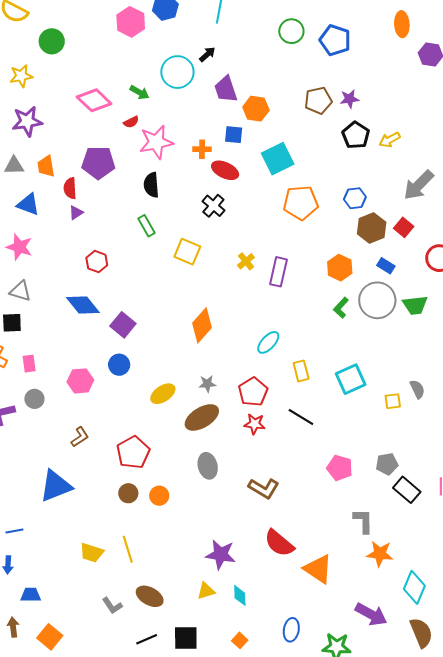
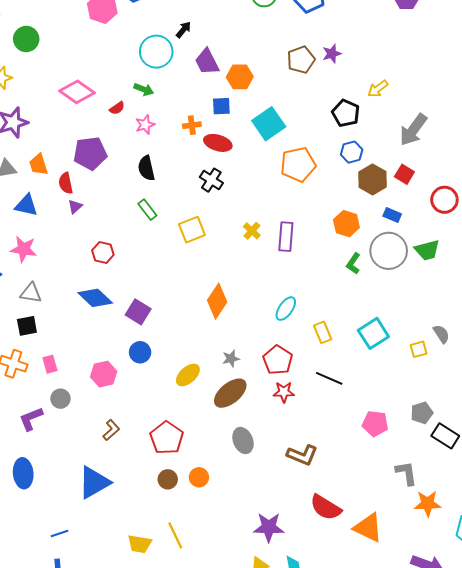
green arrow: (139, 92) -> (144, 89), moved
black pentagon: (356, 135) -> (346, 113), moved
pink star: (156, 142) -> (145, 125), size x0.6
yellow square: (187, 252) -> (192, 230), turned -36

